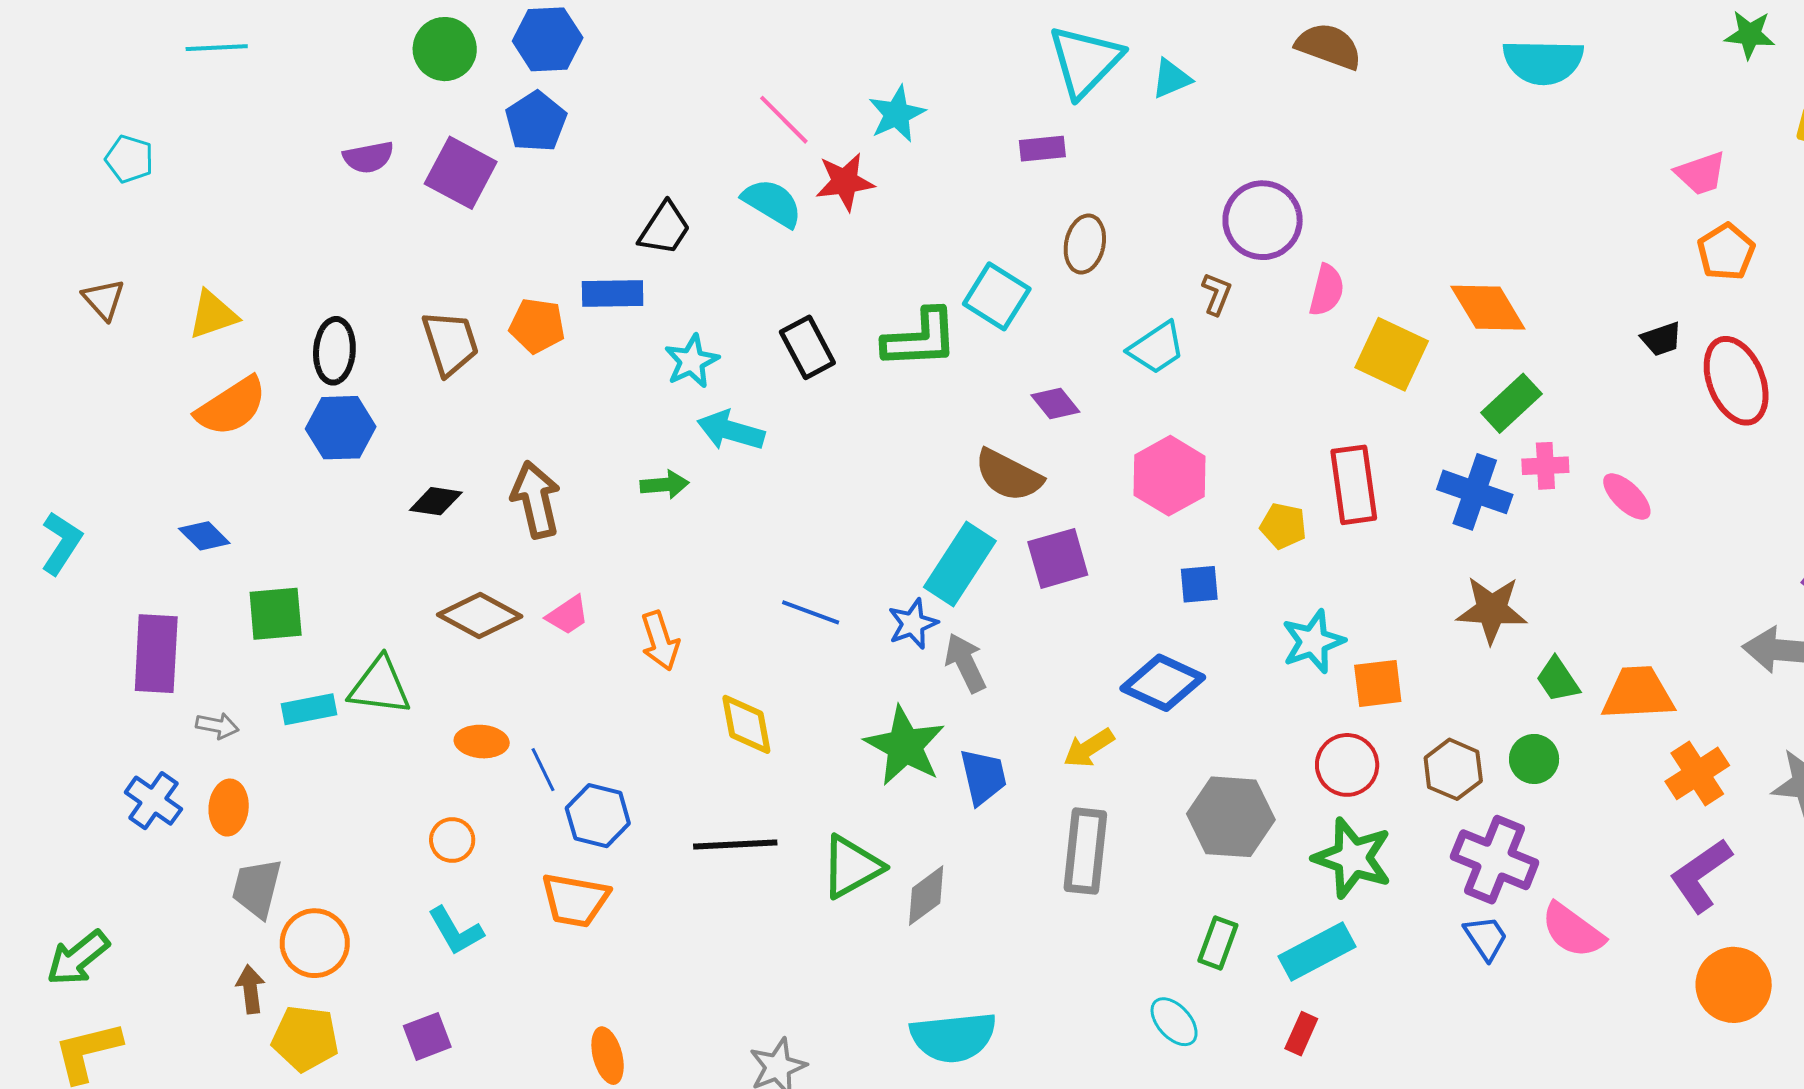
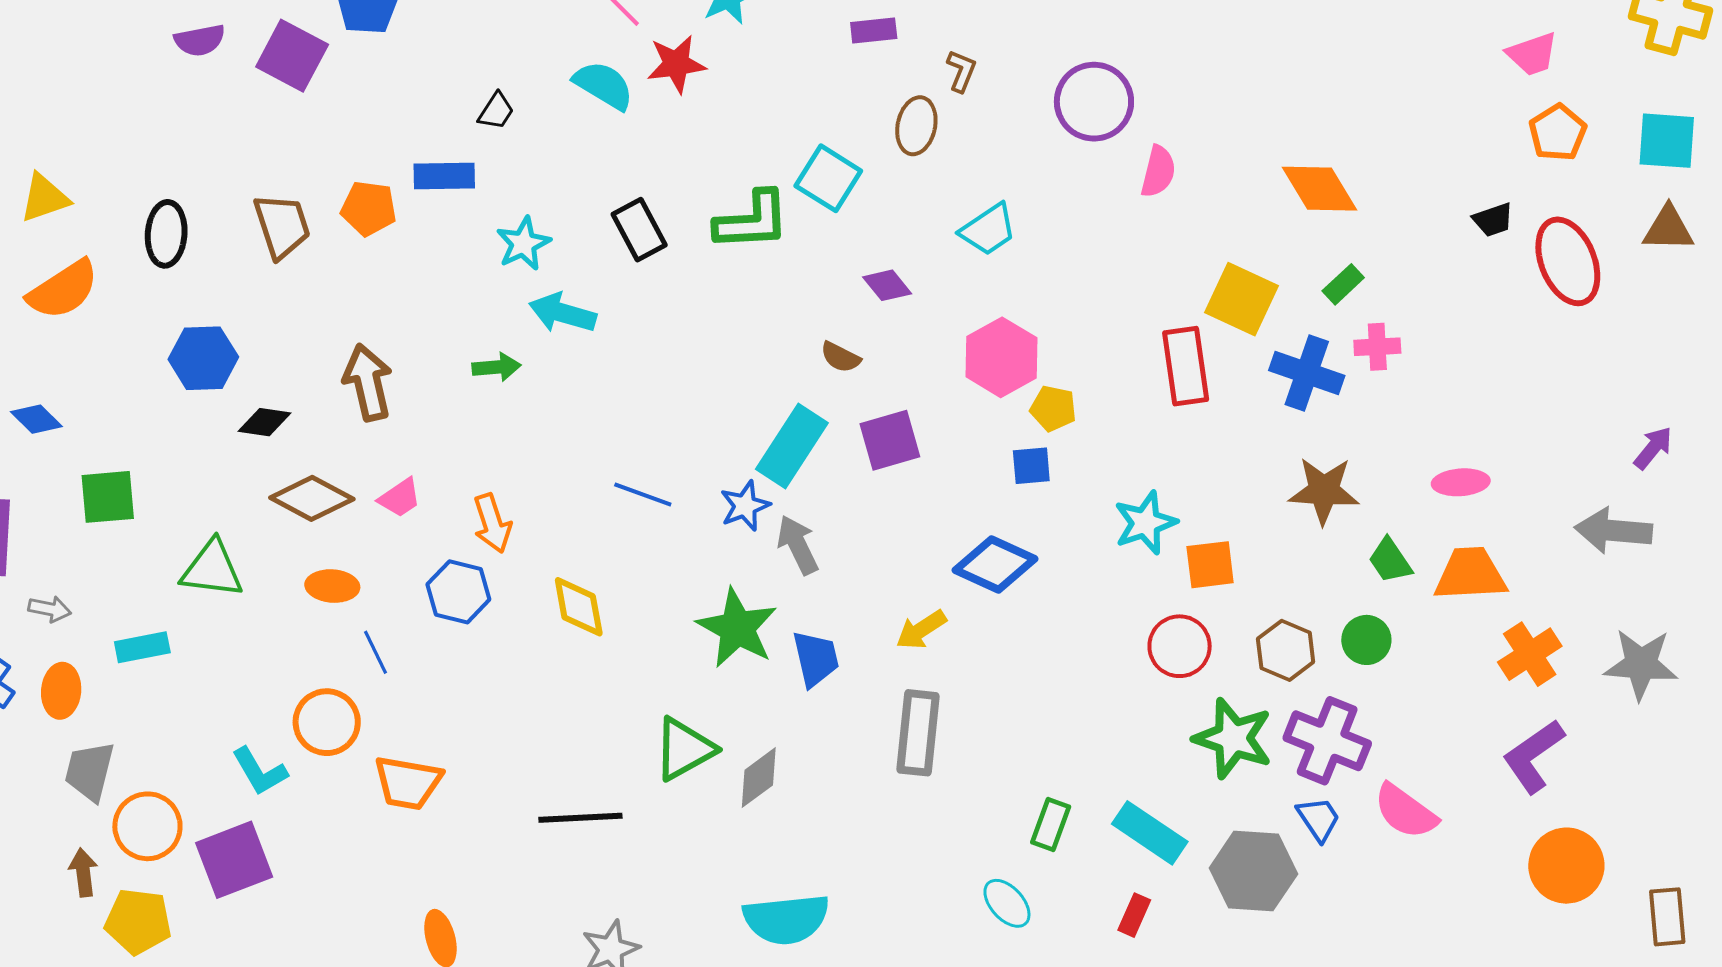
black trapezoid: (665, 229) -> (496, 111), size x0.7
brown L-shape: (1217, 294) -> (961, 71), moved
yellow square: (1392, 354) -> (1241, 299), moved
green rectangle: (1511, 403) -> (1343, 284), size x0.7
blue hexagon: (341, 428) -> (203, 358), moved
brown semicircle: (1008, 475) -> (840, 357), size x0.6
pink ellipse: (1627, 497) -> (1461, 482), moved, turned -48
black diamond: (436, 501) -> (264, 422), moved
yellow pentagon: (1283, 526) -> (1053, 408), moved
cyan rectangle: (309, 709) -> (142, 647), moved
orange ellipse: (482, 742) -> (332, 586), moved
blue hexagon: (598, 816) -> (458, 592), moved
gray hexagon: (1231, 817) -> (1253, 871), moved
orange circle: (452, 840) -> (327, 722), moved, size x1.5
black line: (735, 845) -> (580, 818), moved
green star: (1353, 858) -> (1233, 738), moved
cyan L-shape: (456, 931) -> (260, 771), moved
cyan rectangle: (1317, 951) -> (1150, 833), turned 62
purple square: (427, 1036) -> (234, 860), moved, size x1.6

